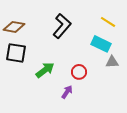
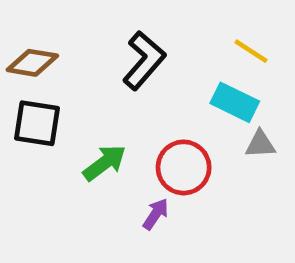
red circle: (79, 72) -> (184, 167), size x1.5

